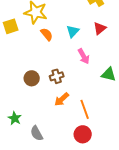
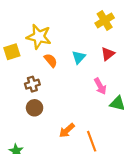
pink arrow: (84, 56) -> (100, 86), moved
brown cross: (57, 76) -> (32, 84), moved

